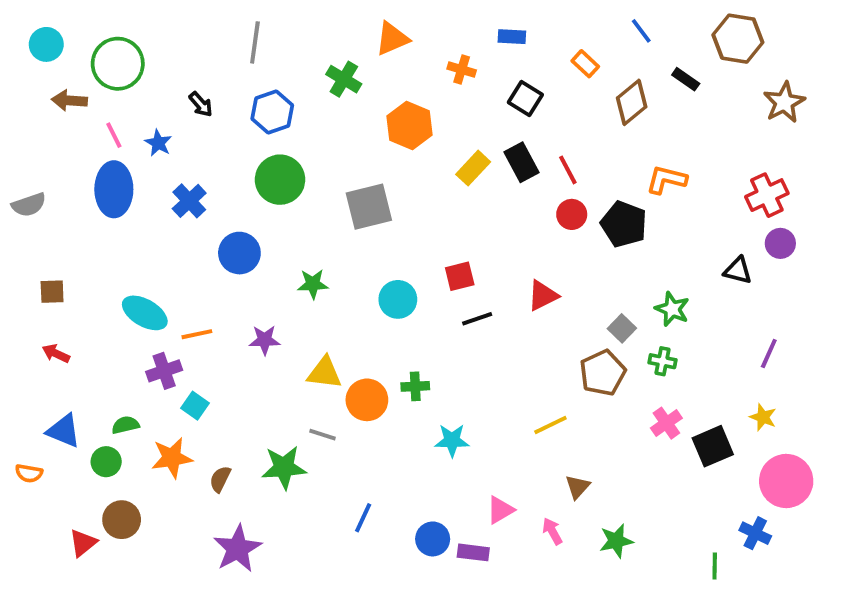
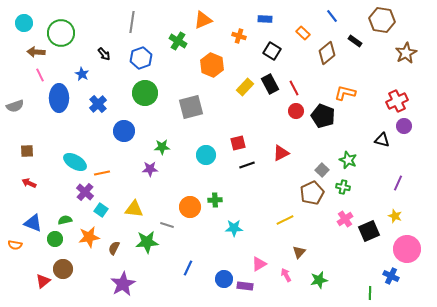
pink line: (114, 135) -> (40, 75), moved
purple star: (265, 340) -> (150, 169), moved
purple cross: (164, 371) -> (85, 192), turned -30
yellow triangle: (324, 373) -> (134, 209), moved

